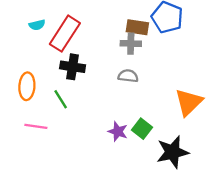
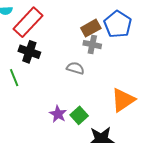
brown rectangle: (137, 27) -> (91, 28), turned -48
gray cross: (131, 44) -> (92, 45), moved

